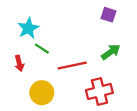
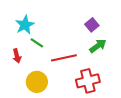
purple square: (108, 15) -> (92, 25), moved, turned 32

